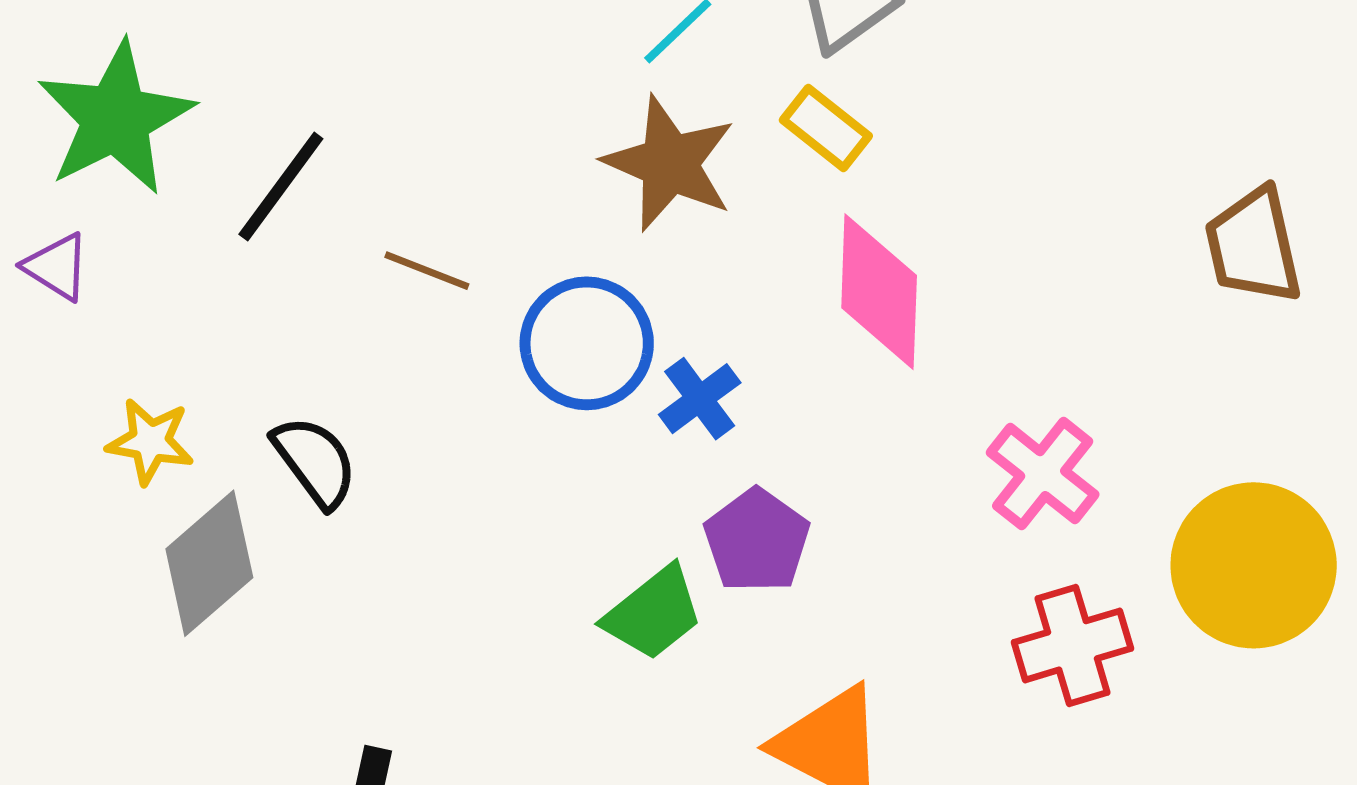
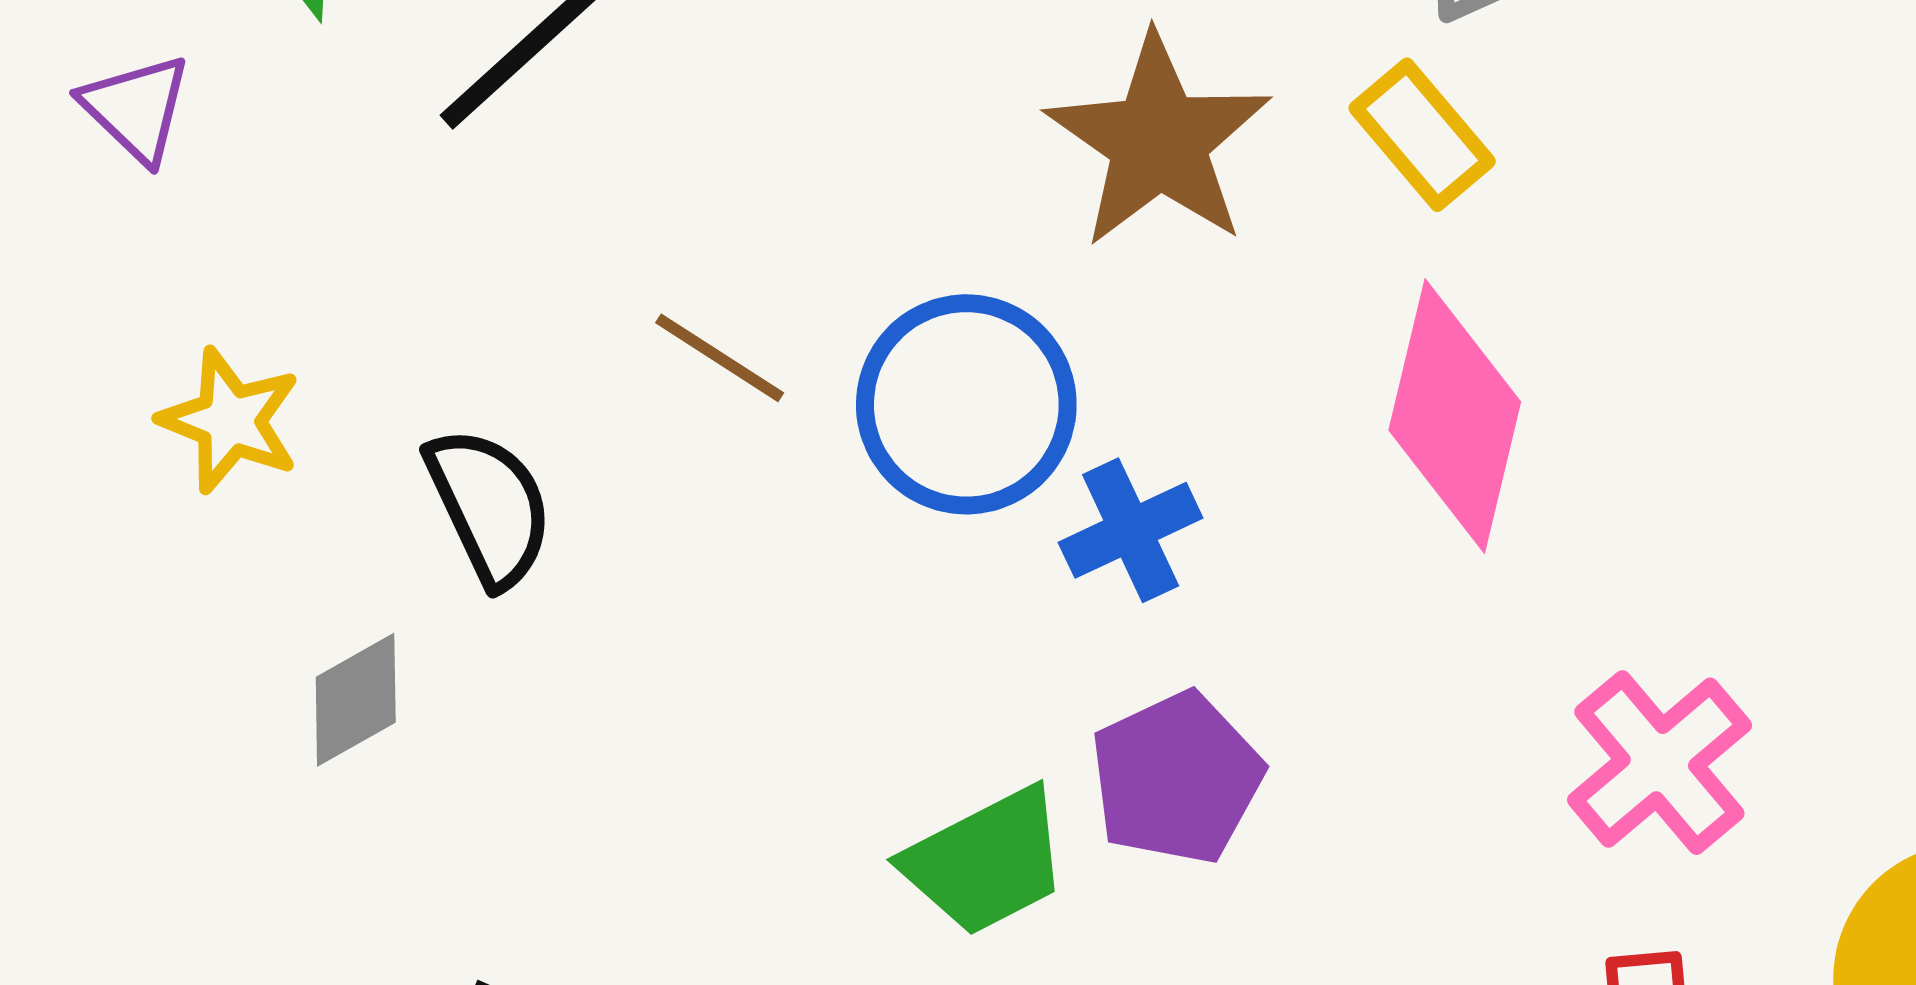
brown line: (427, 271) -> (720, 358), moved
gray diamond: (209, 563) -> (356, 700), moved, size x0.6

